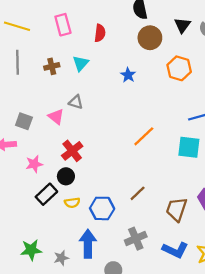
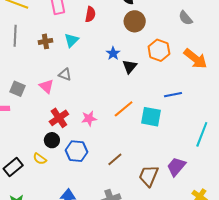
black triangle: (182, 25) -> (130, 67), moved
cyan square: (189, 147) -> (151, 117), moved
pink star: (34, 164) -> (89, 118), moved
black rectangle: (46, 194) -> (13, 167), moved
yellow semicircle: (72, 203) -> (40, 159), moved, turned 40
blue hexagon: (102, 208) -> (76, 151), moved

